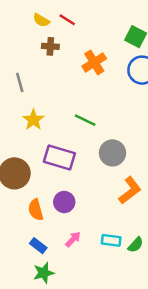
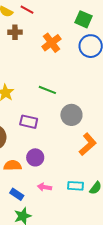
purple rectangle: (59, 158) -> (29, 122), size x0.7
orange semicircle: (36, 210) -> (13, 165), turned 108
pink arrow: (73, 239) -> (44, 187), turned -120

